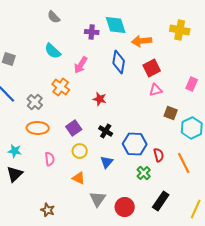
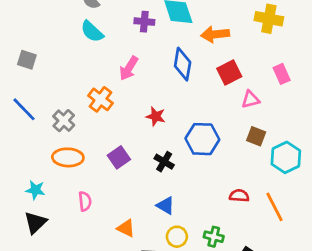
cyan semicircle: (53, 51) -> (92, 31), moved
pink rectangle: (192, 84) -> (282, 74), moved, turned -48
pink triangle: (156, 90) -> (250, 99), moved
blue hexagon: (135, 144) -> (202, 139), moved
yellow circle: (80, 151) -> (177, 237), moved
red semicircle: (159, 155) -> (239, 196), turned -72
blue triangle: (107, 162) -> (166, 206), turned -40
green cross: (144, 173) -> (214, 237), moved, turned -32

